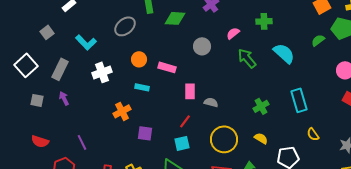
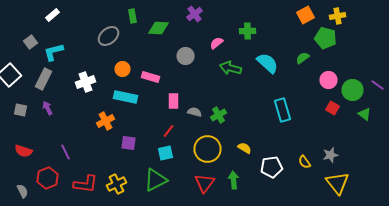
green semicircle: (318, 40) -> (302, 58), moved
cyan L-shape: (86, 42) -> (54, 52), moved, turned 120
green arrow: (247, 58) -> (230, 68), turned -35
cyan rectangle: (142, 87) -> (126, 97), size x1.6
green cross: (261, 106) -> (218, 115), moved
yellow semicircle: (313, 134) -> (304, 162), moved

